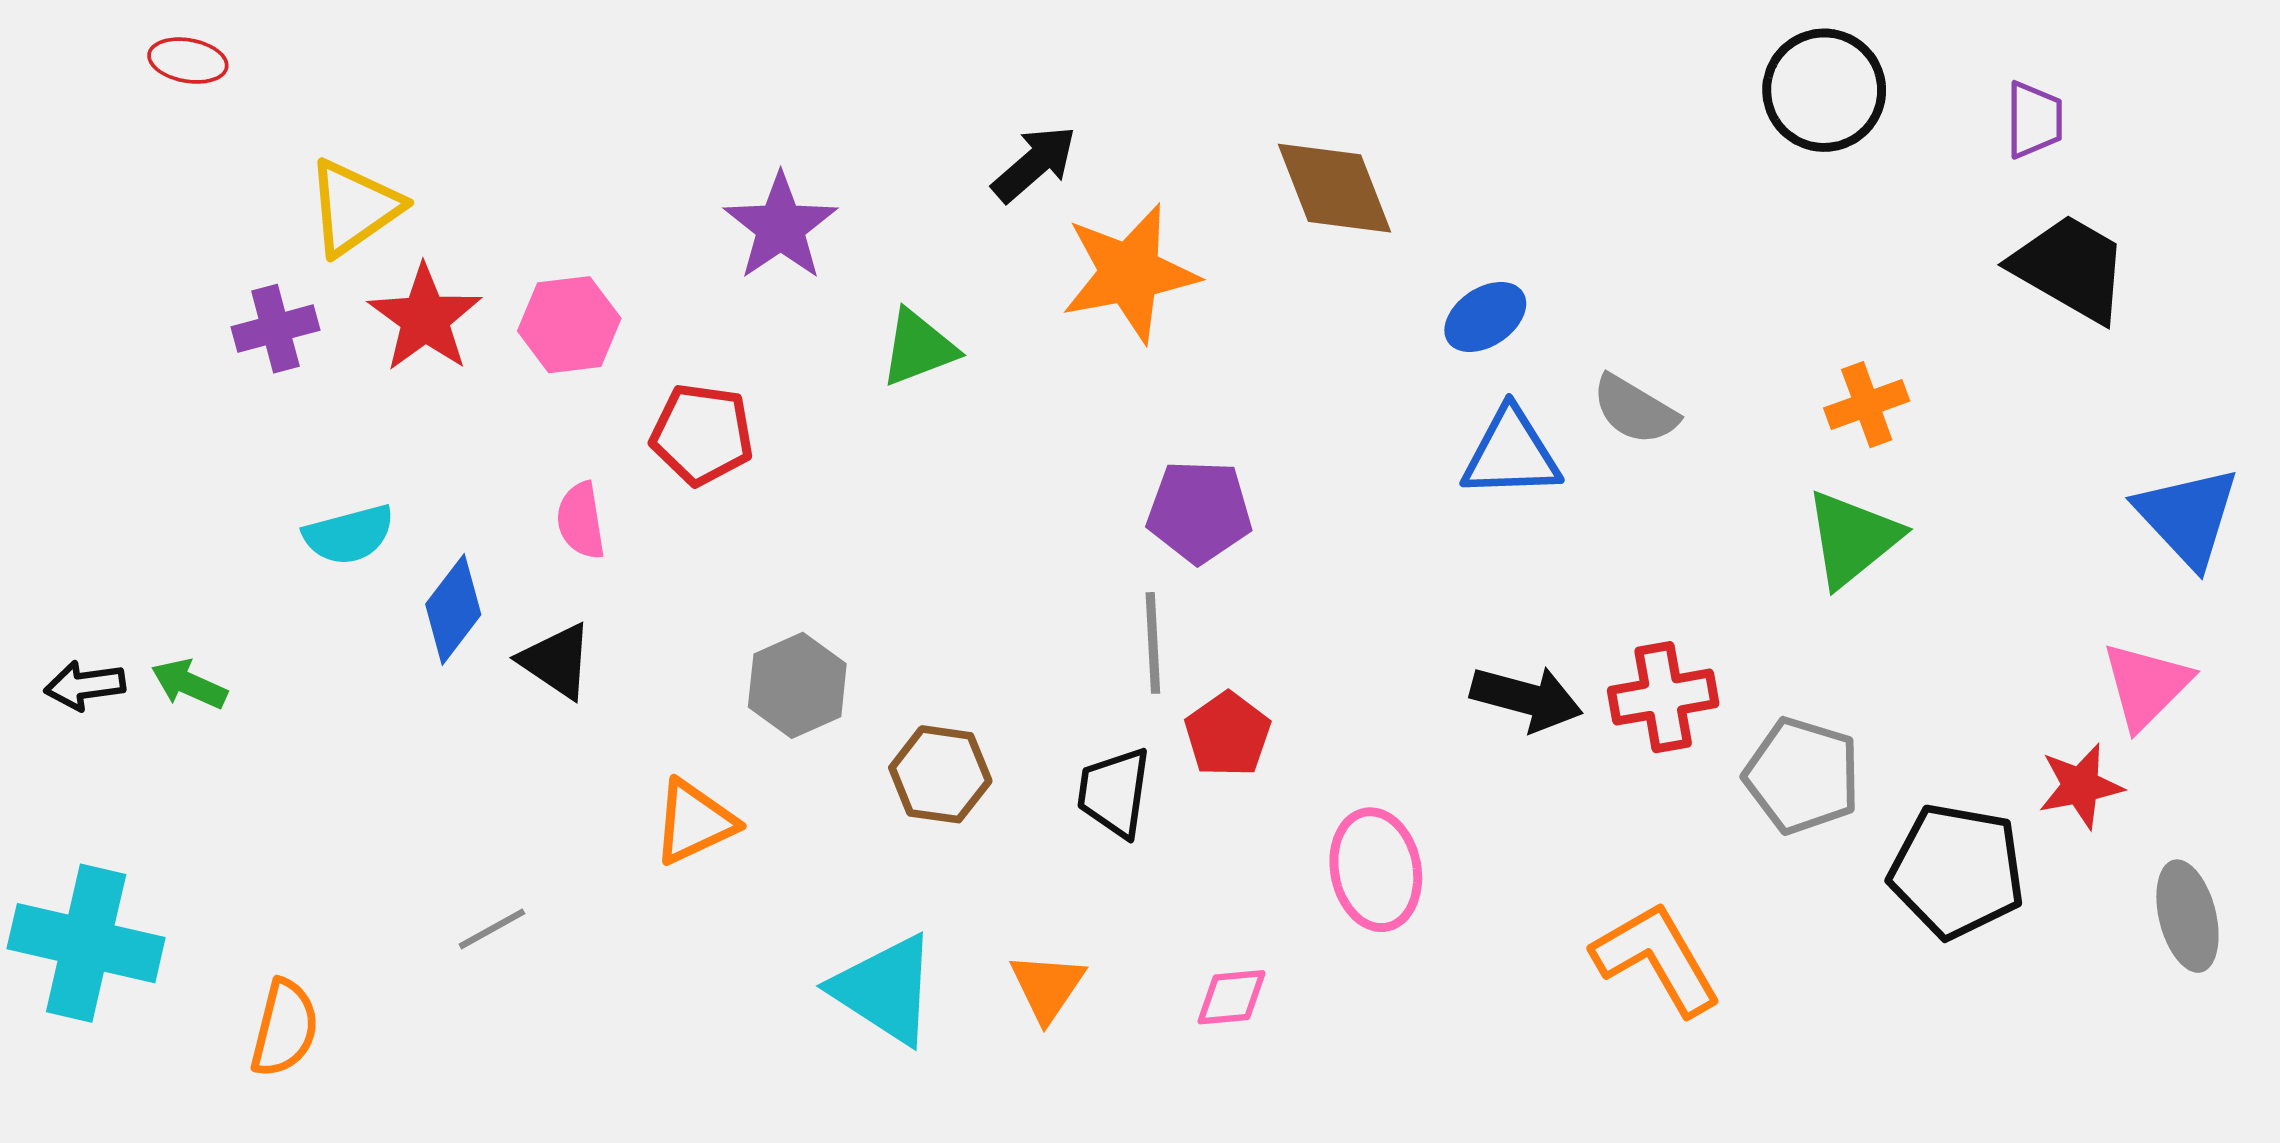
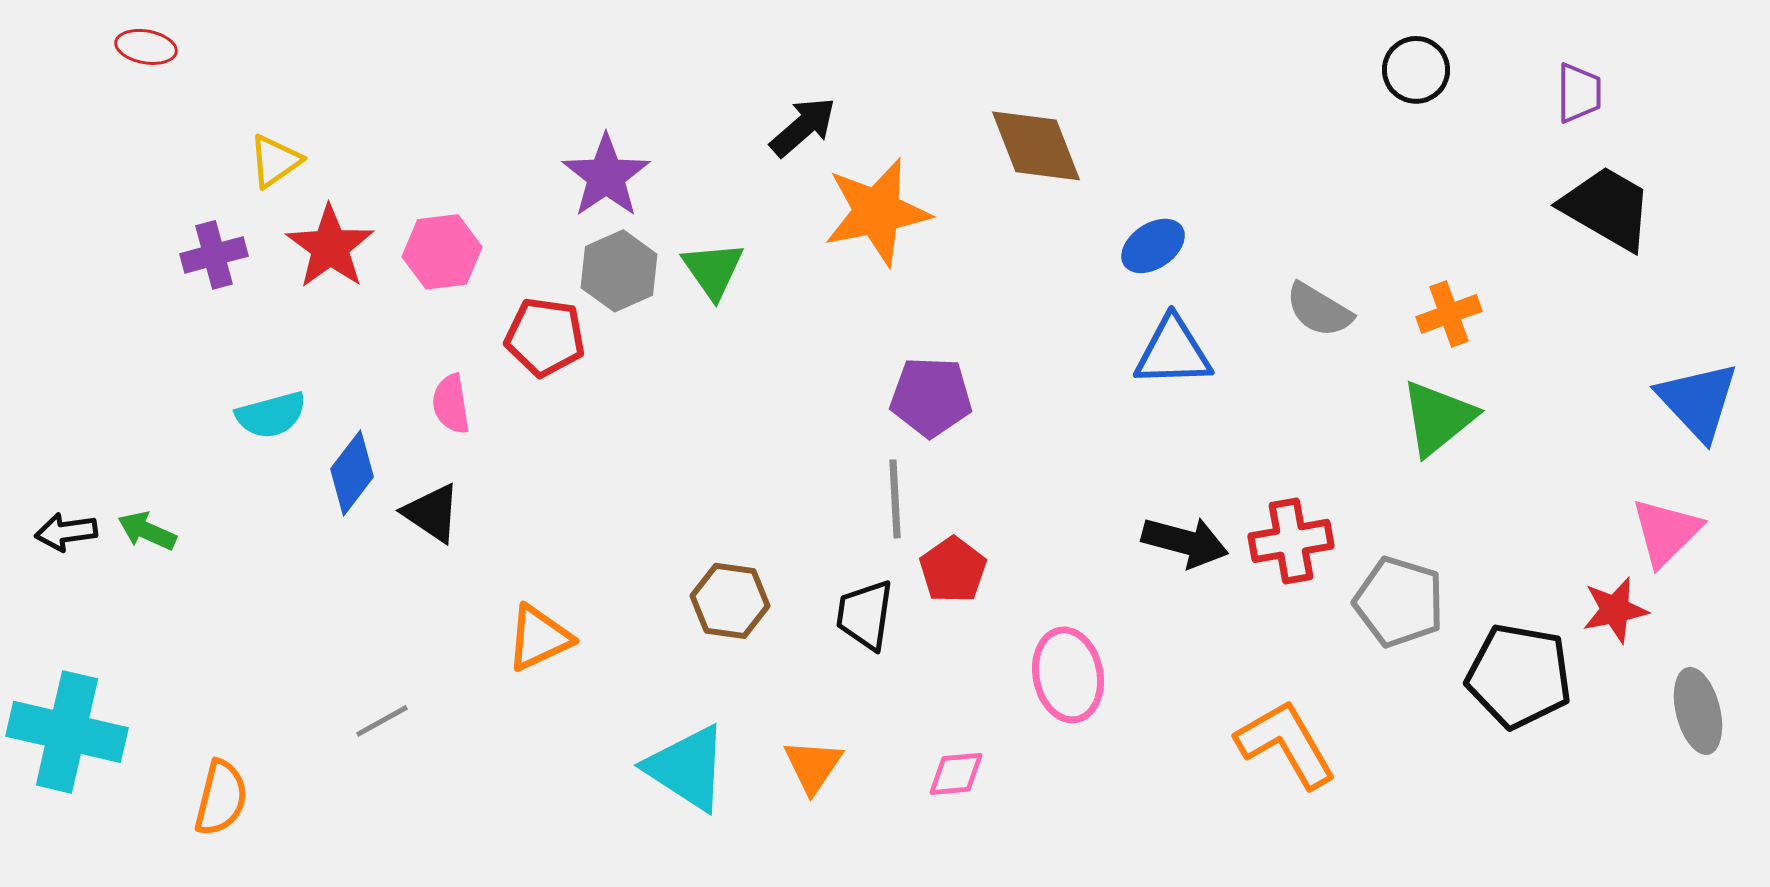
black circle: (1824, 90) -> (1416, 70), size x0.7
yellow triangle: (354, 207) -> (275, 161), size x0.7
green triangle: (918, 348) -> (713, 270), turned -44
gray semicircle: (1635, 410) -> (1319, 310), moved
gray hexagon: (797, 685) -> (619, 271), moved

